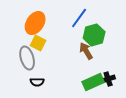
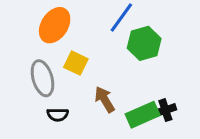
yellow square: (38, 43) -> (76, 63), moved
brown arrow: (86, 51) -> (105, 99), moved

